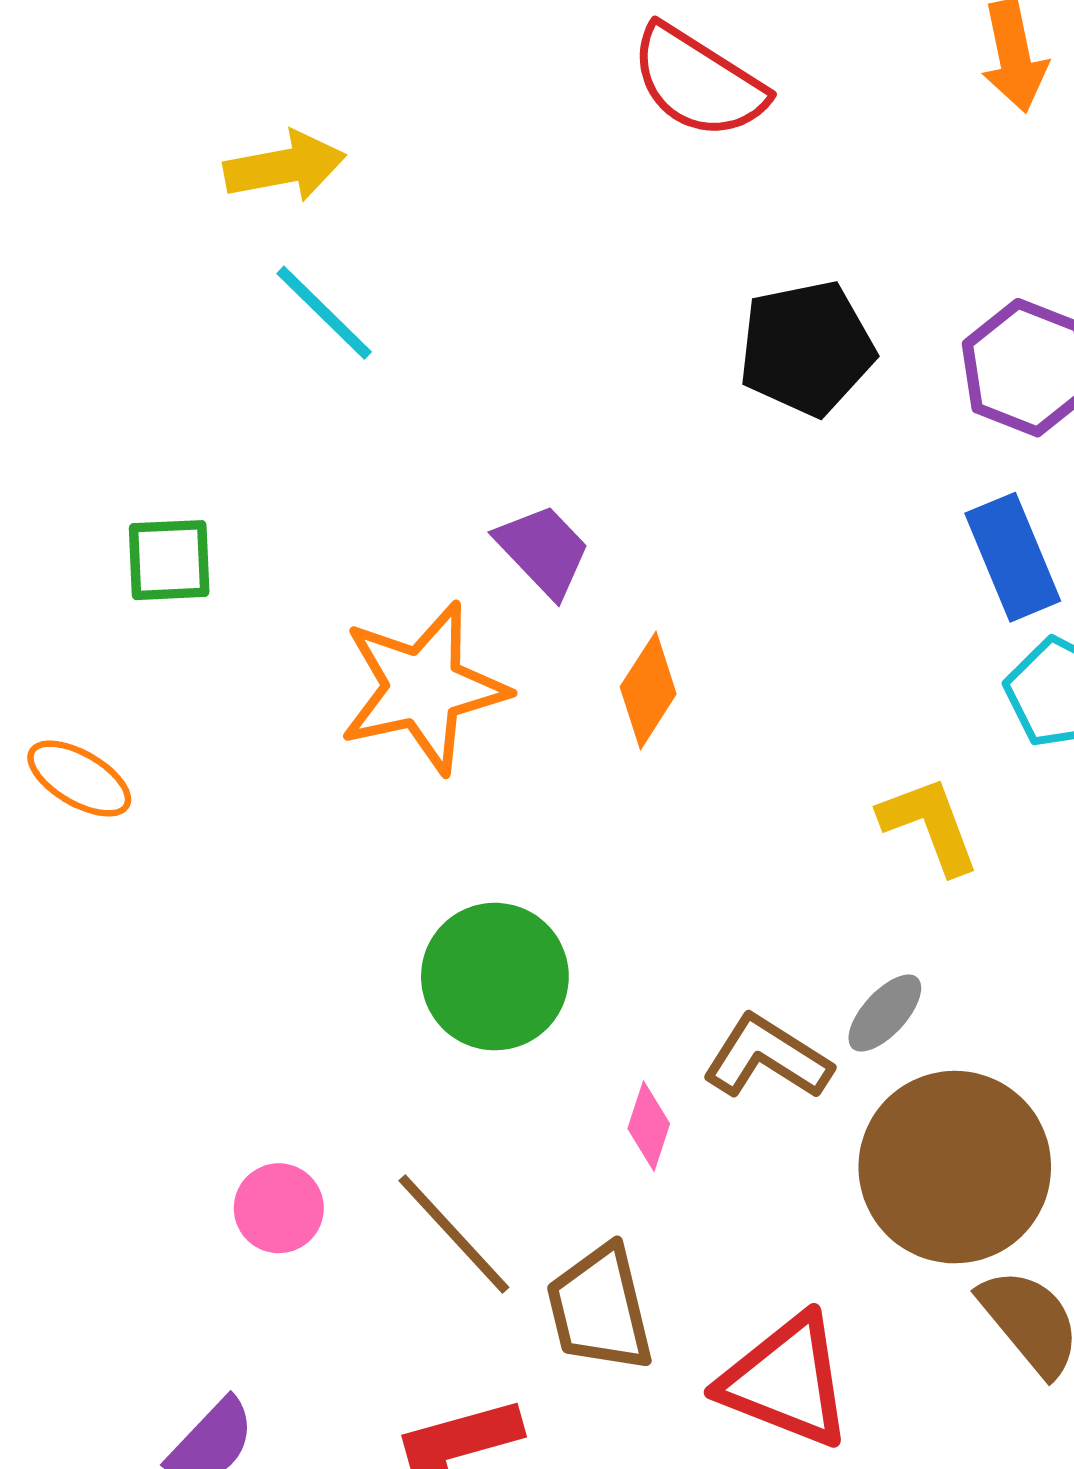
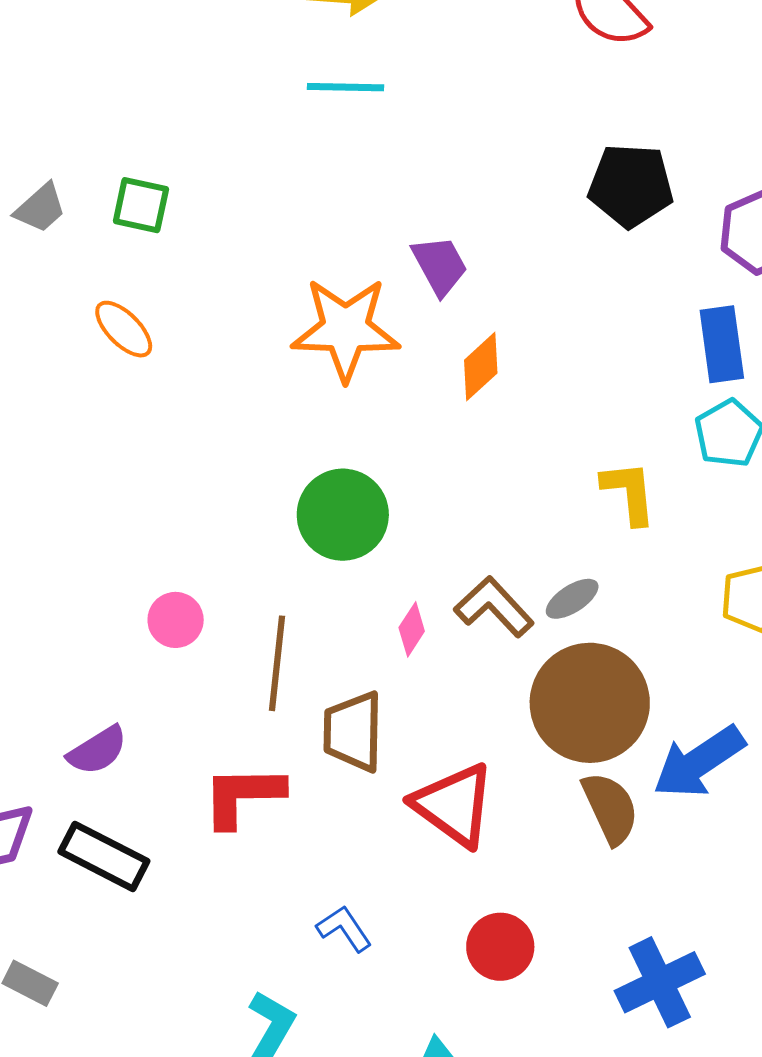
cyan line: (324, 313) -> (346, 87), turned -58
green square: (169, 560) -> (141, 205), moved
brown line: (454, 1234) -> (277, 663), turned 34

